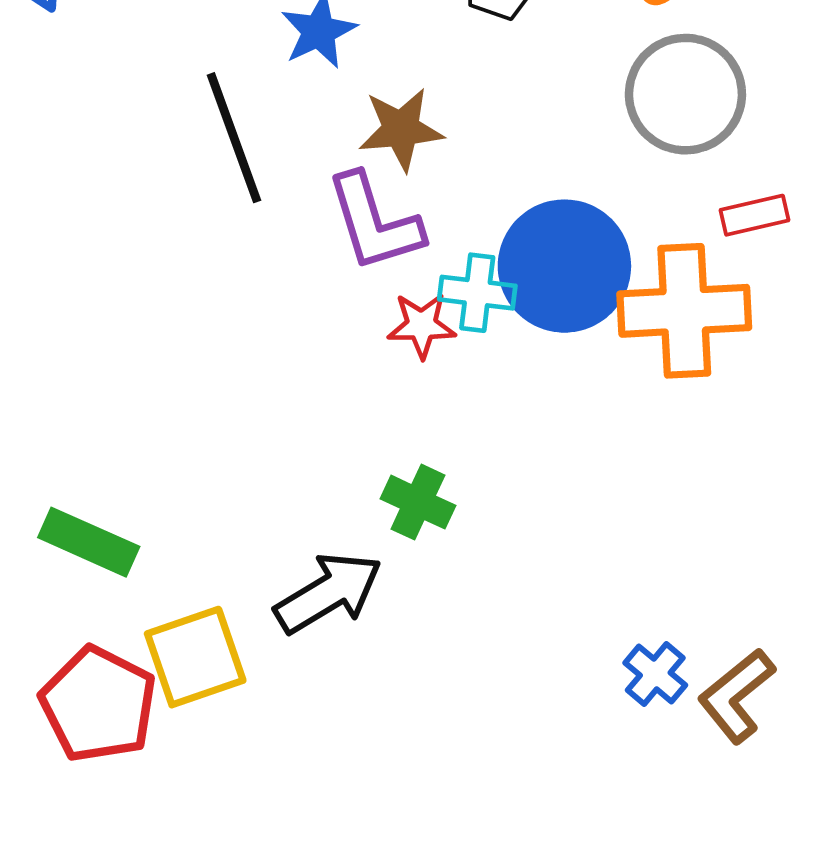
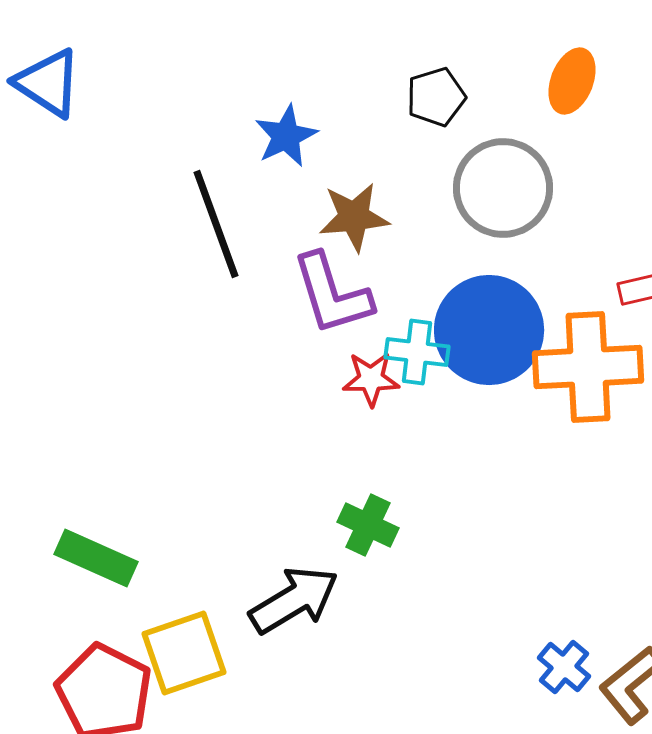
gray circle: (685, 94) -> (503, 188), moved

